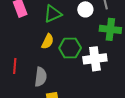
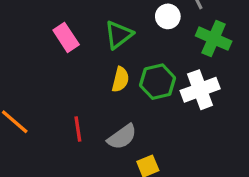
green cross: (110, 29) -> (214, 39), turned 30
gray semicircle: (41, 77) -> (122, 137), turned 60

